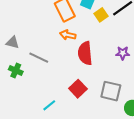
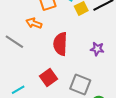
orange arrow: (68, 35) -> (34, 23), moved

